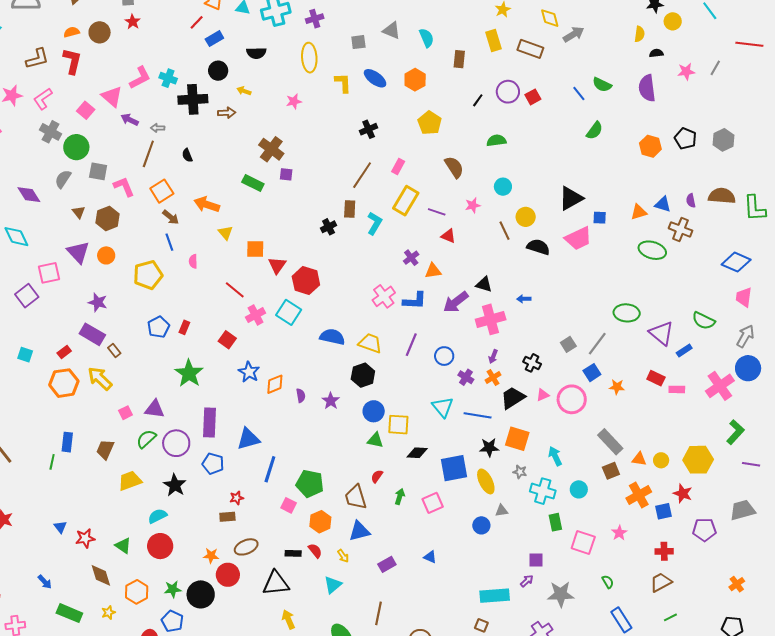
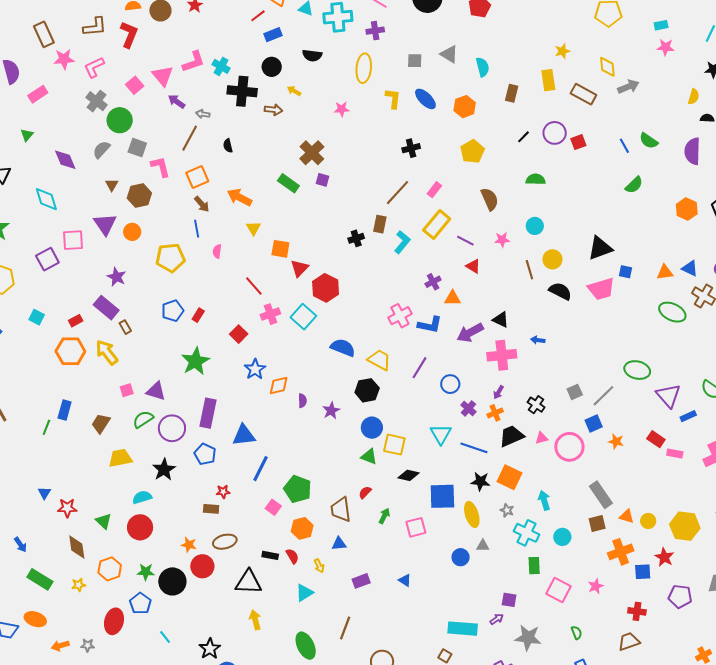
blue triangle: (359, 531) -> (339, 544), size x0.7

